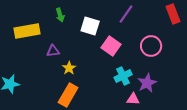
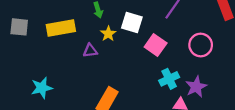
yellow star: (69, 68) -> (108, 34), moved

